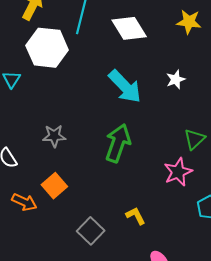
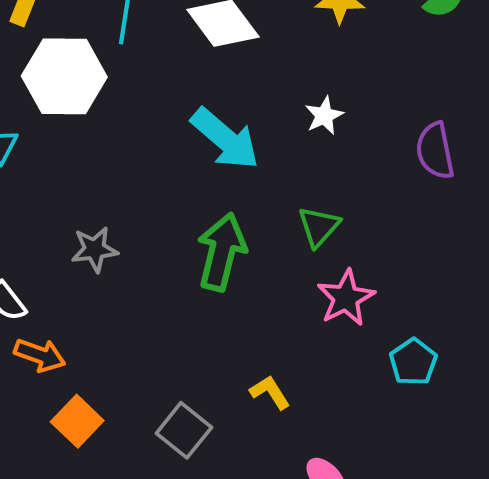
green triangle: (194, 139) -> (319, 226), moved
orange square: (54, 186) -> (77, 421), moved
orange arrow: (24, 202) -> (40, 355), moved

